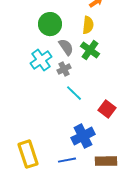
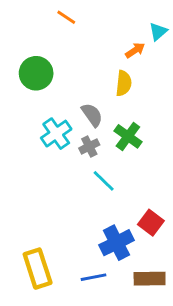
green circle: (50, 24) -> (36, 73), moved
green cross: (90, 50) -> (128, 136), moved
red square: (107, 109) -> (151, 223), moved

